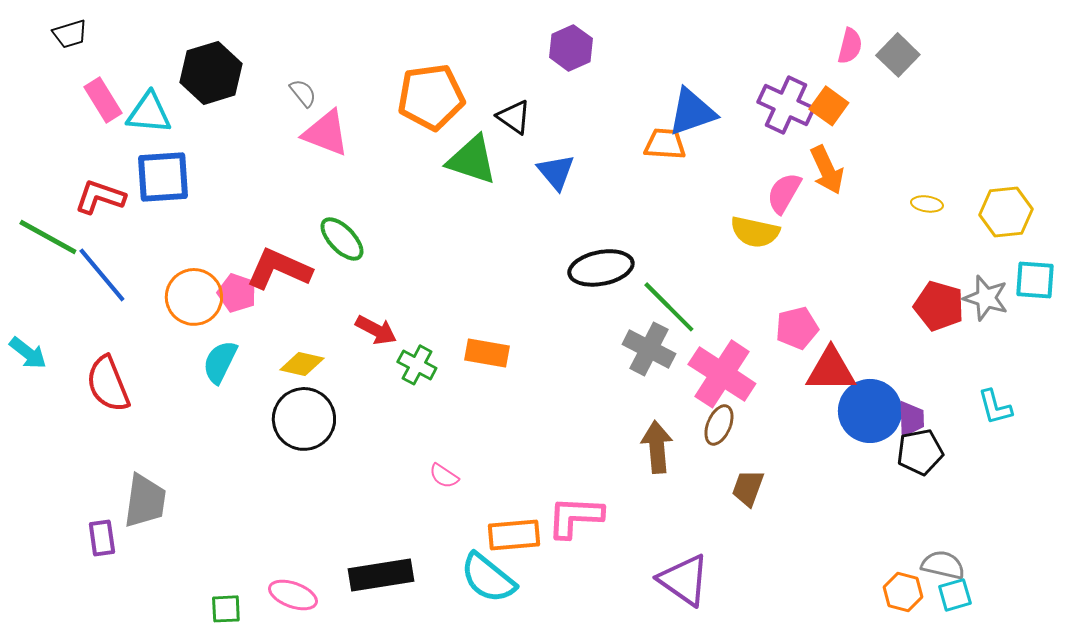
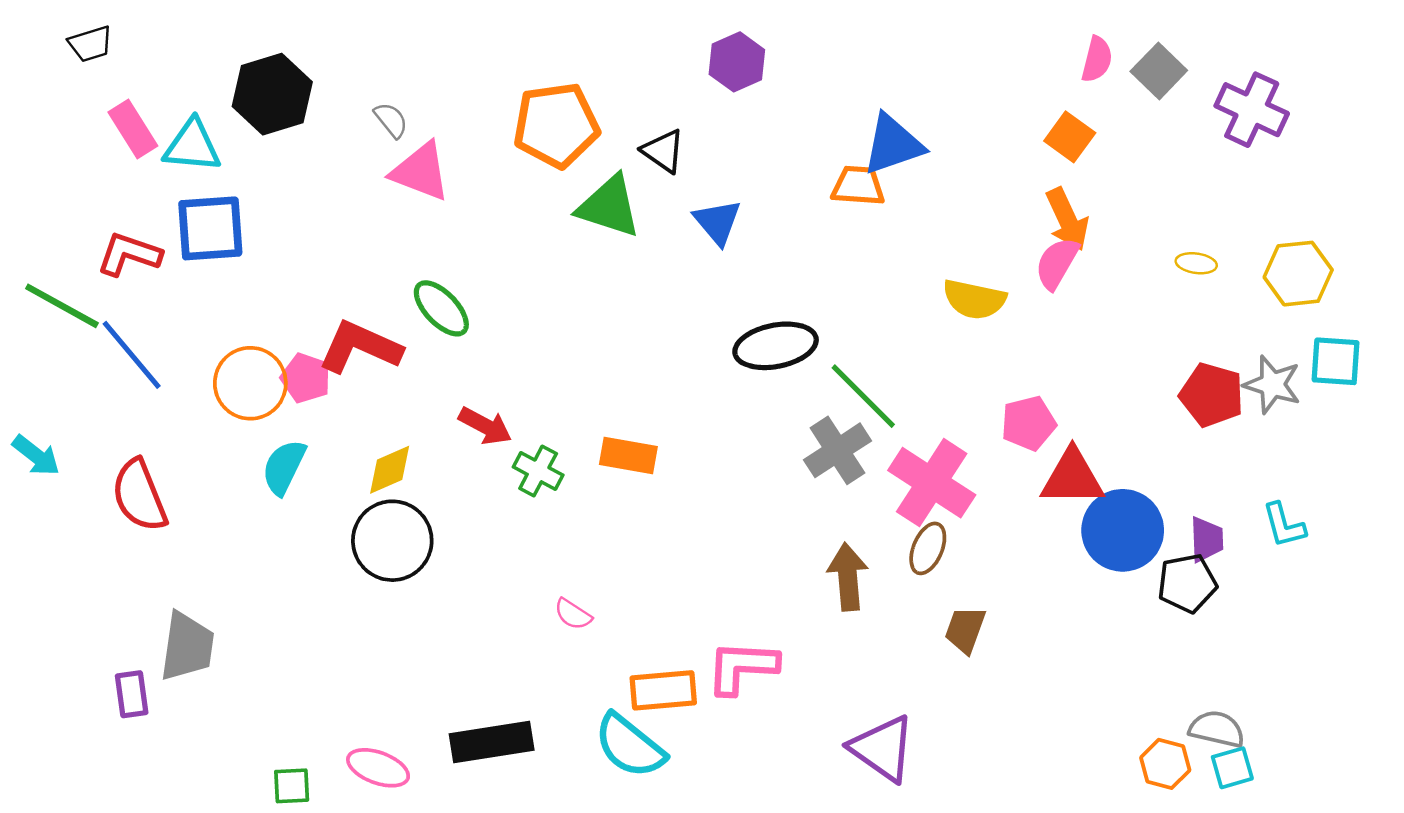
purple cross: (786, 105) -> (1252, 110), moved
pink semicircle: (784, 193) -> (1057, 263), moved
gray cross: (649, 349) -> (837, 450), turned 30
yellow diamond: (302, 364) -> (390, 470), turned -36
purple trapezoid: (911, 419) -> (1207, 539), moved

